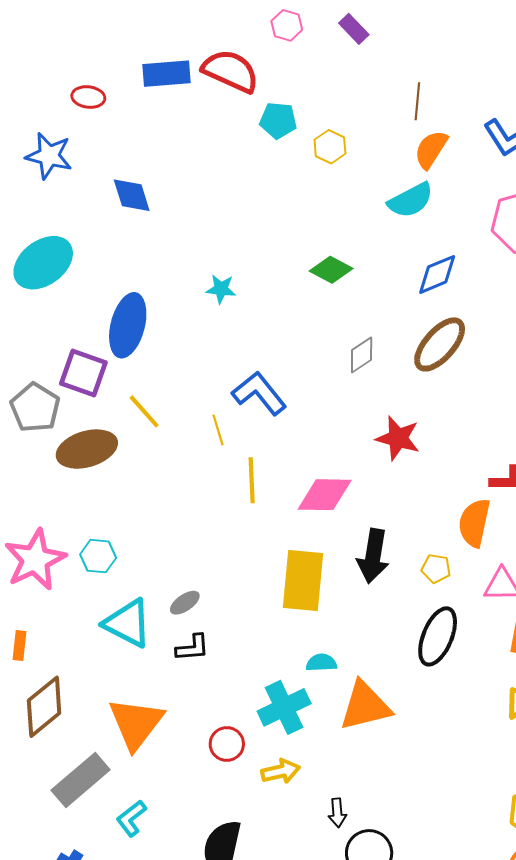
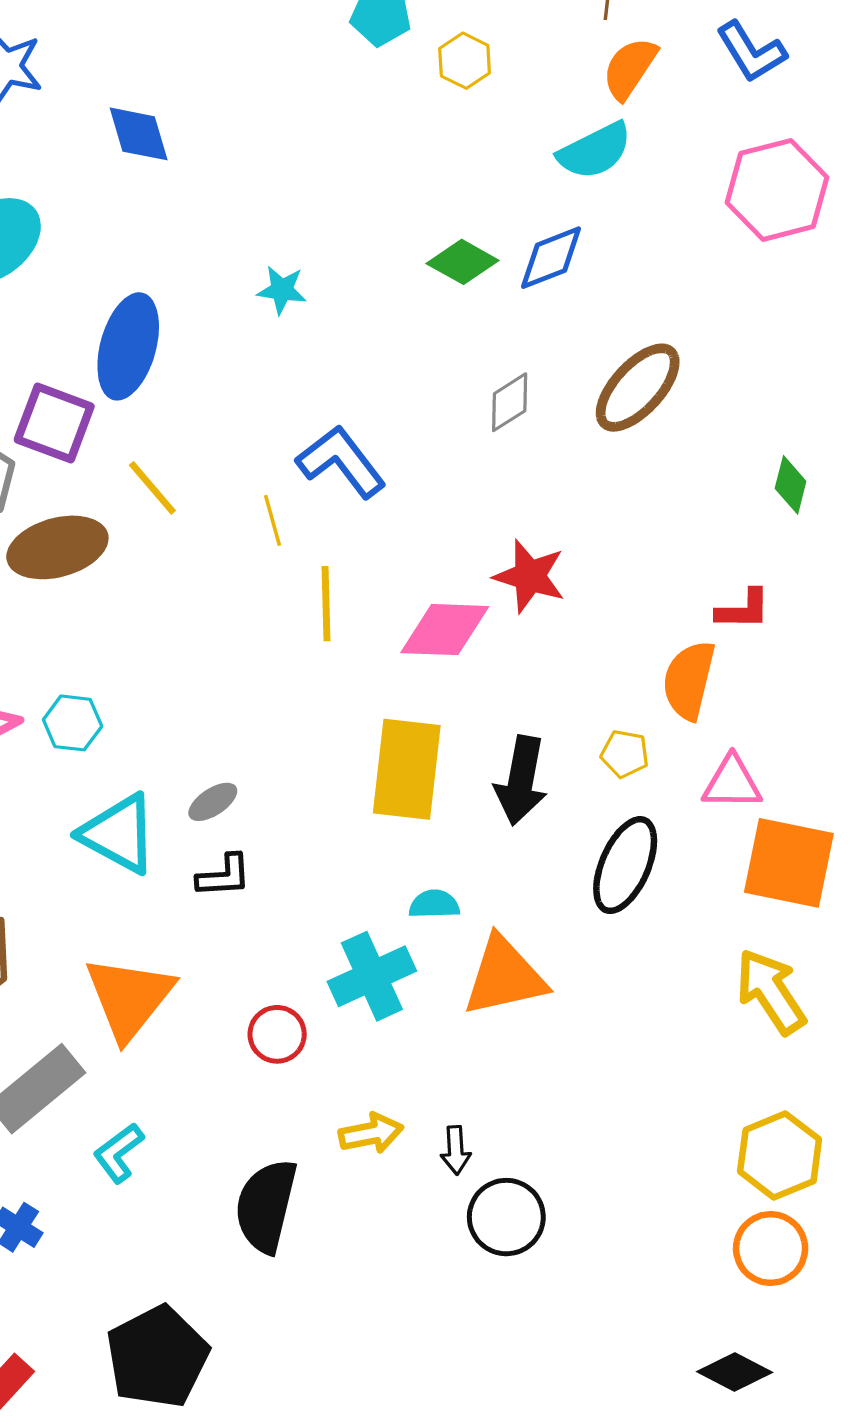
blue diamond: (437, 274) -> (551, 258), moved
red star: (398, 438) -> (530, 576), moved
black arrow: (373, 556) -> (521, 781), moved
yellow arrow: (281, 771) -> (371, 1133), moved

